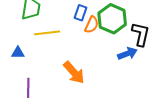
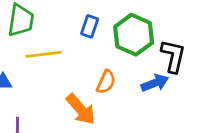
orange semicircle: (92, 25) -> (106, 82), moved

